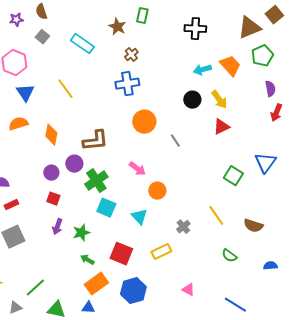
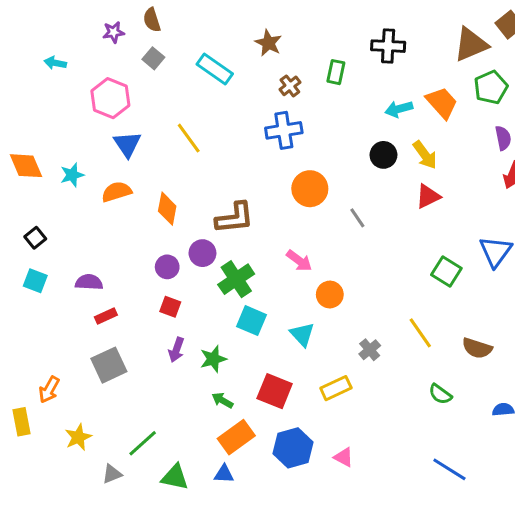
green rectangle: (142, 16) -> (336, 72), moved
pink triangle: (188, 290) -> (344, 457), moved

